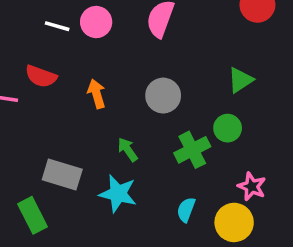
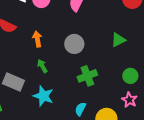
green circle: (228, 128) -> (130, 76), moved
green arrow: (128, 150) -> (42, 66), moved
pink star: (252, 186) -> (129, 100), moved

